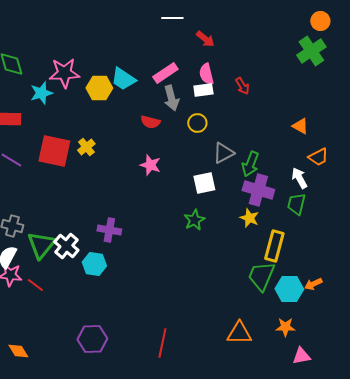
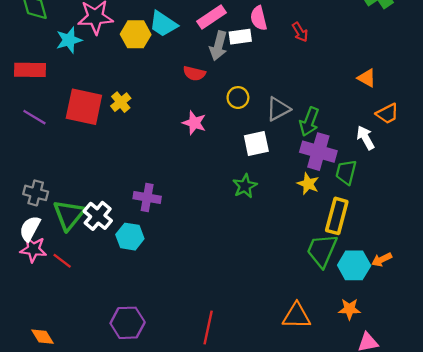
white rectangle: (203, 90) -> (240, 37), moved
gray arrow: (171, 98) -> (218, 46), turned 30
yellow circle: (197, 123) -> (238, 98), moved
green trapezoid: (296, 204) -> (346, 172), moved

